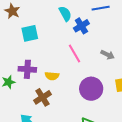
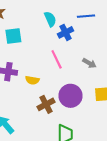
brown cross: (42, 97) -> (46, 104), moved

